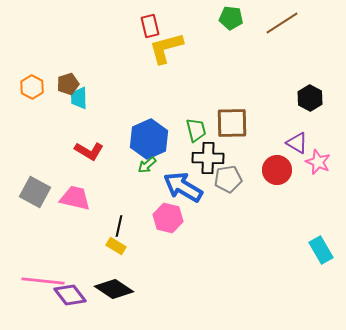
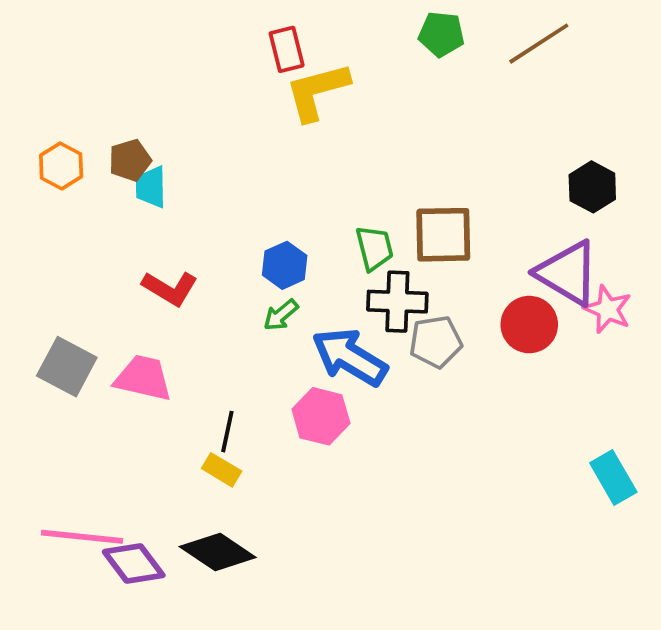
blue hexagon: (149, 139) -> (285, 265), size x0.6
purple triangle: (297, 143) -> (567, 273), size x1.6

